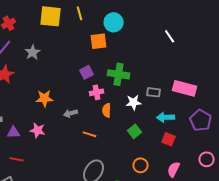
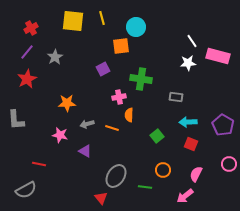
purple square: (87, 72) -> (103, 69), moved
pink rectangle: (185, 88) -> (218, 56), moved
white star: (134, 102) -> (188, 63), moved
gray arrow: (71, 113) -> (87, 124), moved
purple triangle: (14, 132) -> (85, 151), moved, turned 32
orange line: (90, 134) -> (112, 128), moved

